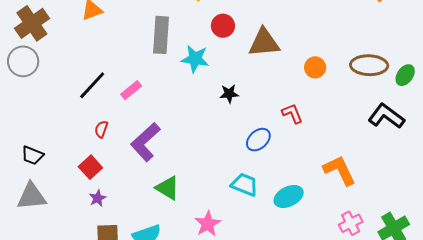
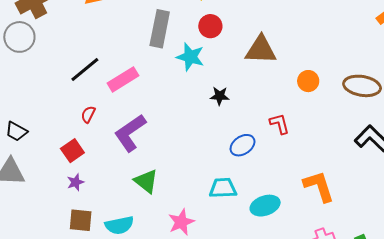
red circle: (223, 26) -> (210, 26), moved
pink rectangle: (131, 90) -> (123, 79), size x1.4
cyan trapezoid: (245, 185) -> (223, 188), turned -32

